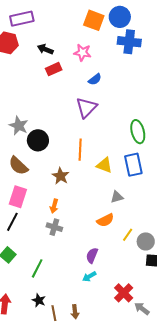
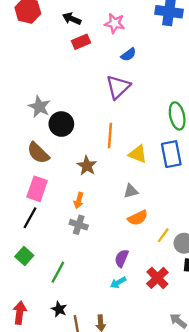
gray triangle: (117, 197) -> (131, 191), moved
red cross: (124, 293) -> (157, 278), moved

